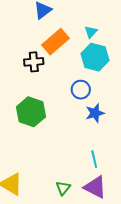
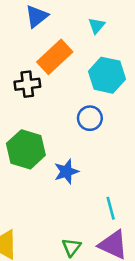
cyan triangle: (91, 32) -> (97, 26), moved
blue star: (95, 113) -> (66, 172), moved

